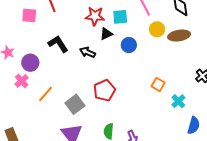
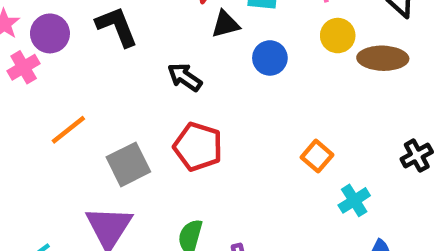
black arrow: (87, 52) -> (185, 77), moved
purple circle: (30, 63) -> (50, 33), moved
pink cross: (22, 81) -> (24, 67), moved
red pentagon: (104, 90) -> (198, 147), turned 30

